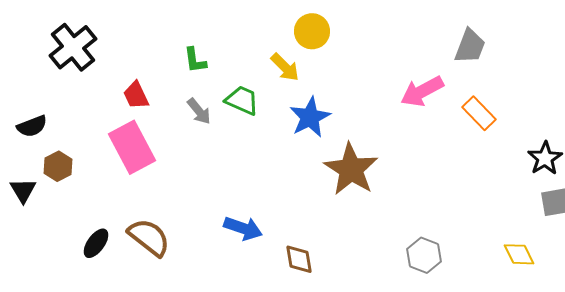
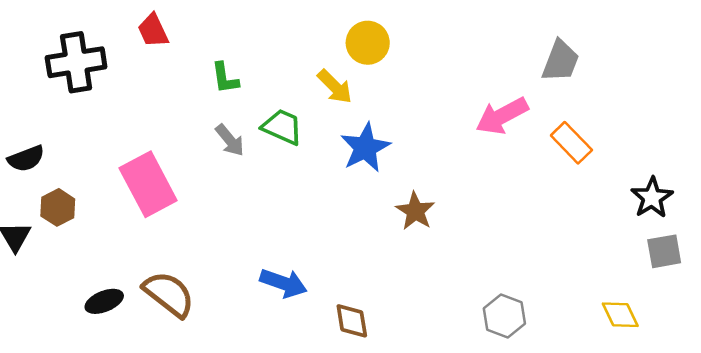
black cross: (73, 47) -> (76, 62), turned 30
red trapezoid: (136, 95) -> (153, 31), moved
brown star: (351, 169) -> (415, 211), size x0.6
black ellipse: (96, 243) -> (104, 301), turned 32

